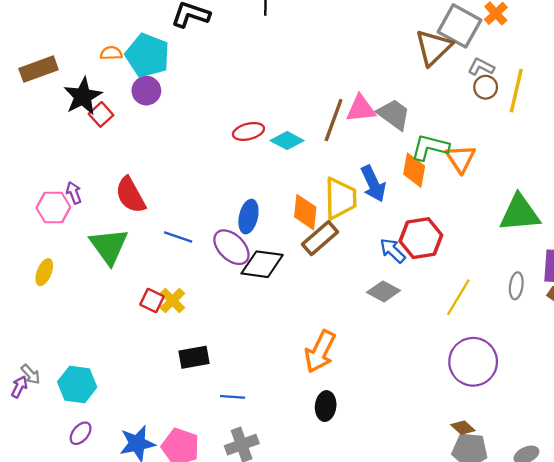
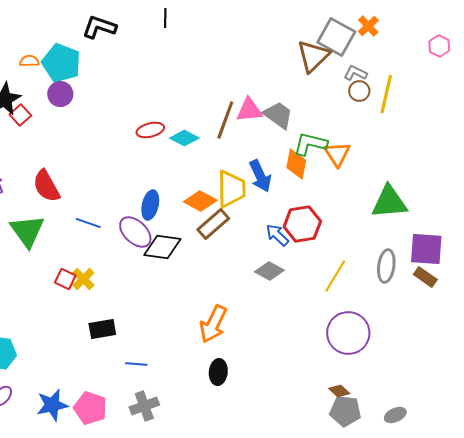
orange diamond: (305, 212) -> (200, 201), turned -68
gray ellipse: (516, 286) -> (386, 266), size x1.4

